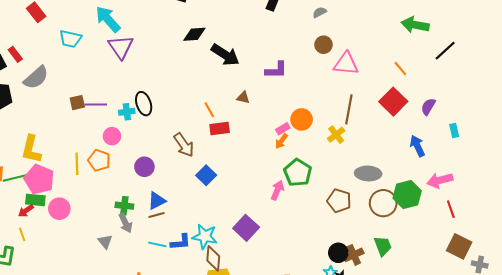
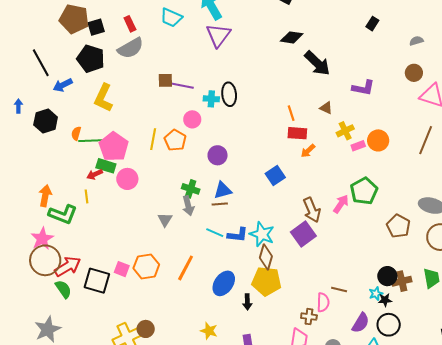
red rectangle: (15, 54) -> (130, 24), moved
yellow cross: (336, 135) -> (345, 131), moved
orange arrow: (281, 141) -> (308, 151), moved
brown arrow: (184, 145) -> (312, 210), moved
yellow L-shape: (31, 149) -> (103, 98), moved

